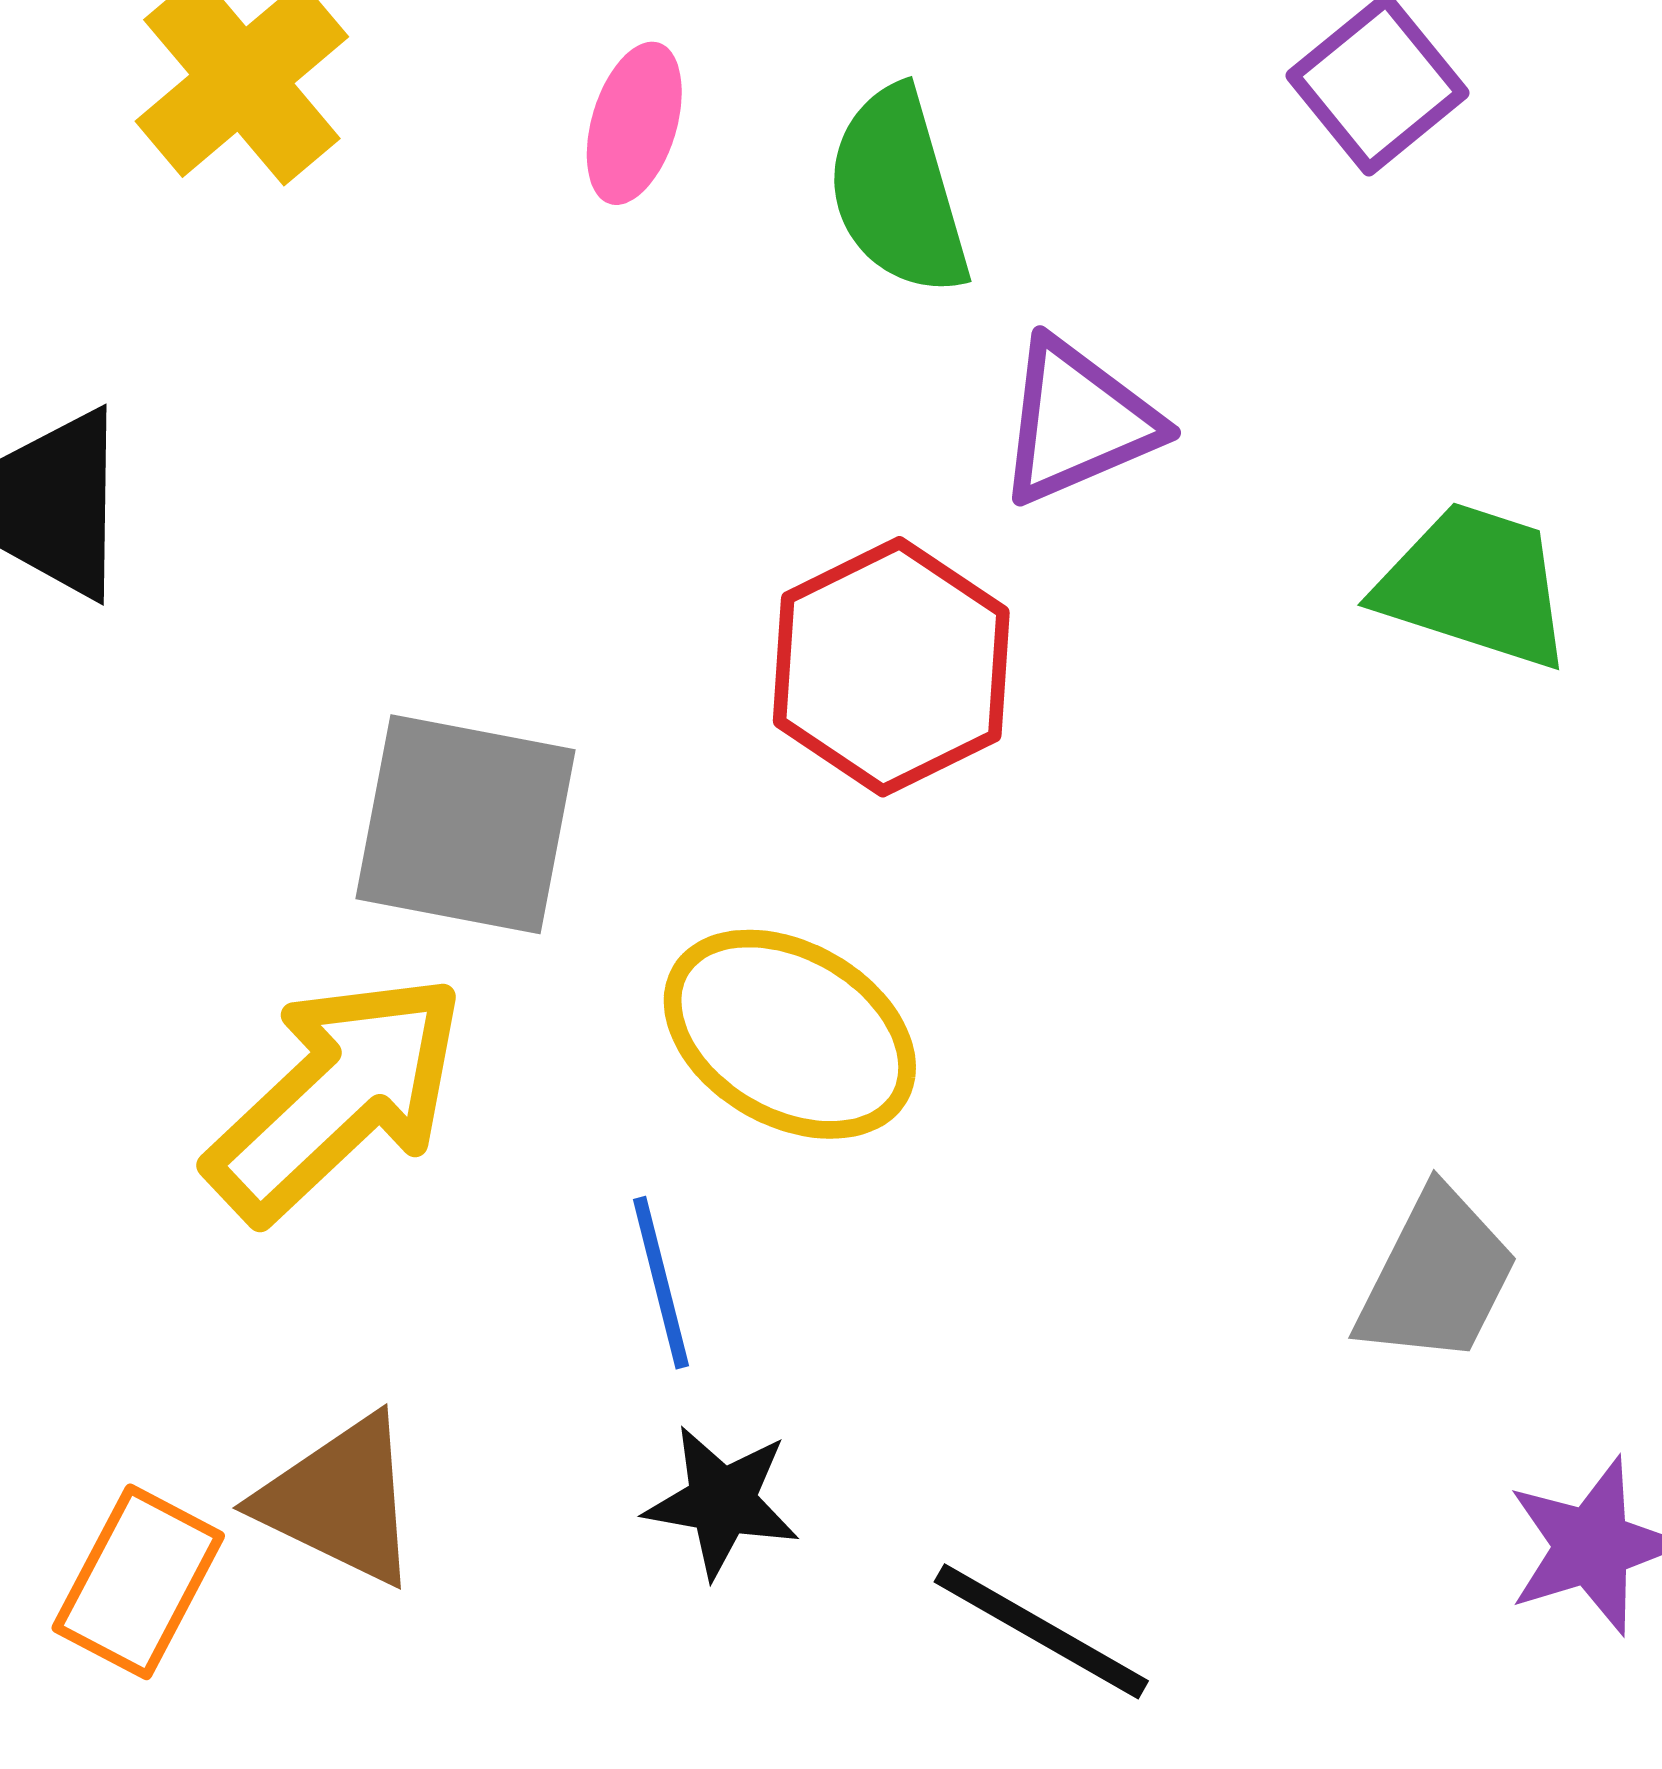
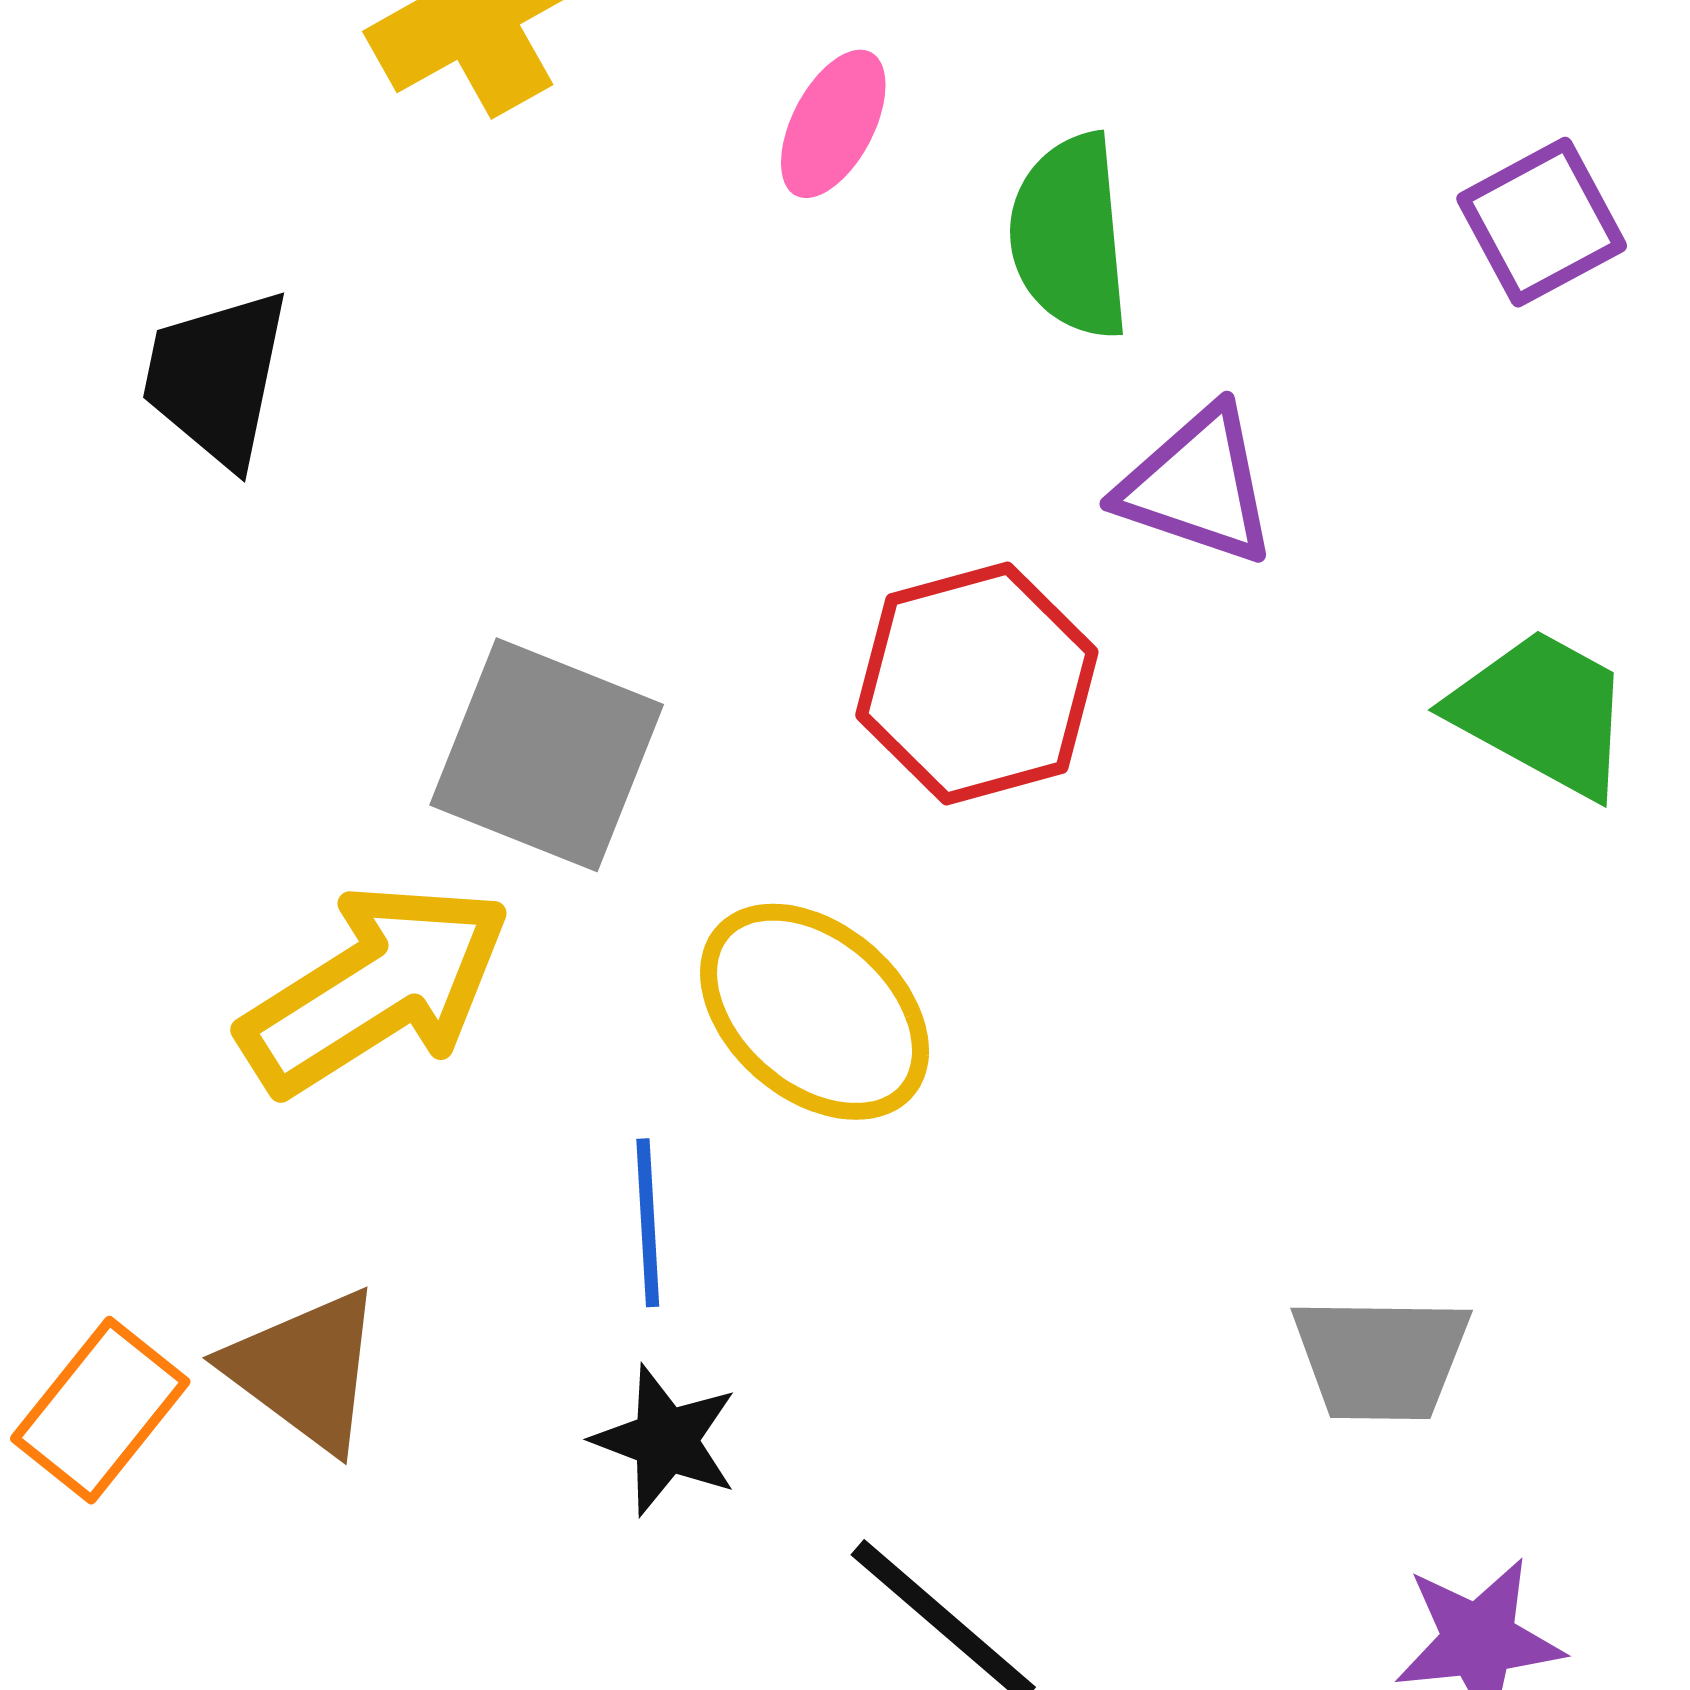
purple triangle: (1078, 421) -> (1197, 486), turned 31
gray trapezoid: (1437, 1277) -> (1381, 1358), turned 53

